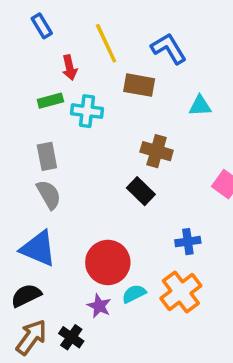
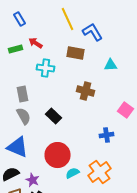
yellow line: (106, 43) -> (68, 19), moved
red arrow: (70, 68) -> (36, 43), turned 136
green rectangle: (50, 101) -> (16, 49), moved
black rectangle: (141, 191) -> (54, 116), moved
blue cross: (188, 242) -> (106, 135), moved
purple star: (99, 306) -> (32, 180), moved

